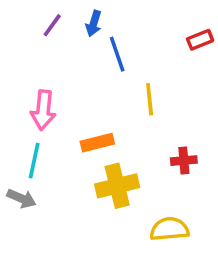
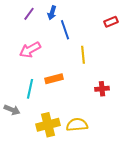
pink arrow: (43, 110) -> (30, 50), moved, turned 55
cyan line: (34, 161) -> (30, 89), moved
yellow cross: (117, 186) -> (48, 125), moved
yellow semicircle: (169, 229) -> (77, 125), moved

